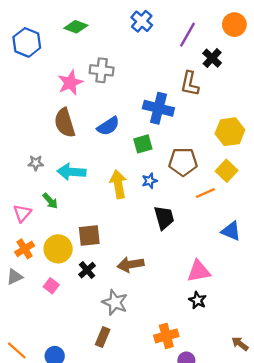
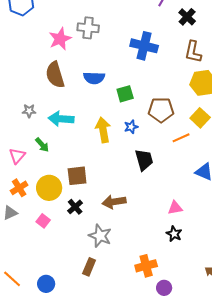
brown L-shape: (190, 84) -> (193, 52), moved
blue cross: (158, 108) -> (144, 46), moved
blue semicircle: (108, 126) -> (94, 78), turned 35
pink triangle: (199, 271) -> (175, 208), size x0.7

